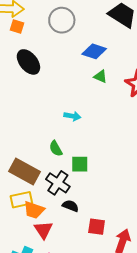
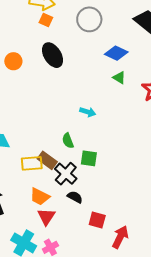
brown rectangle: (24, 171) -> (47, 160), moved, size x0.7
yellow rectangle: (21, 200) -> (32, 163), moved

